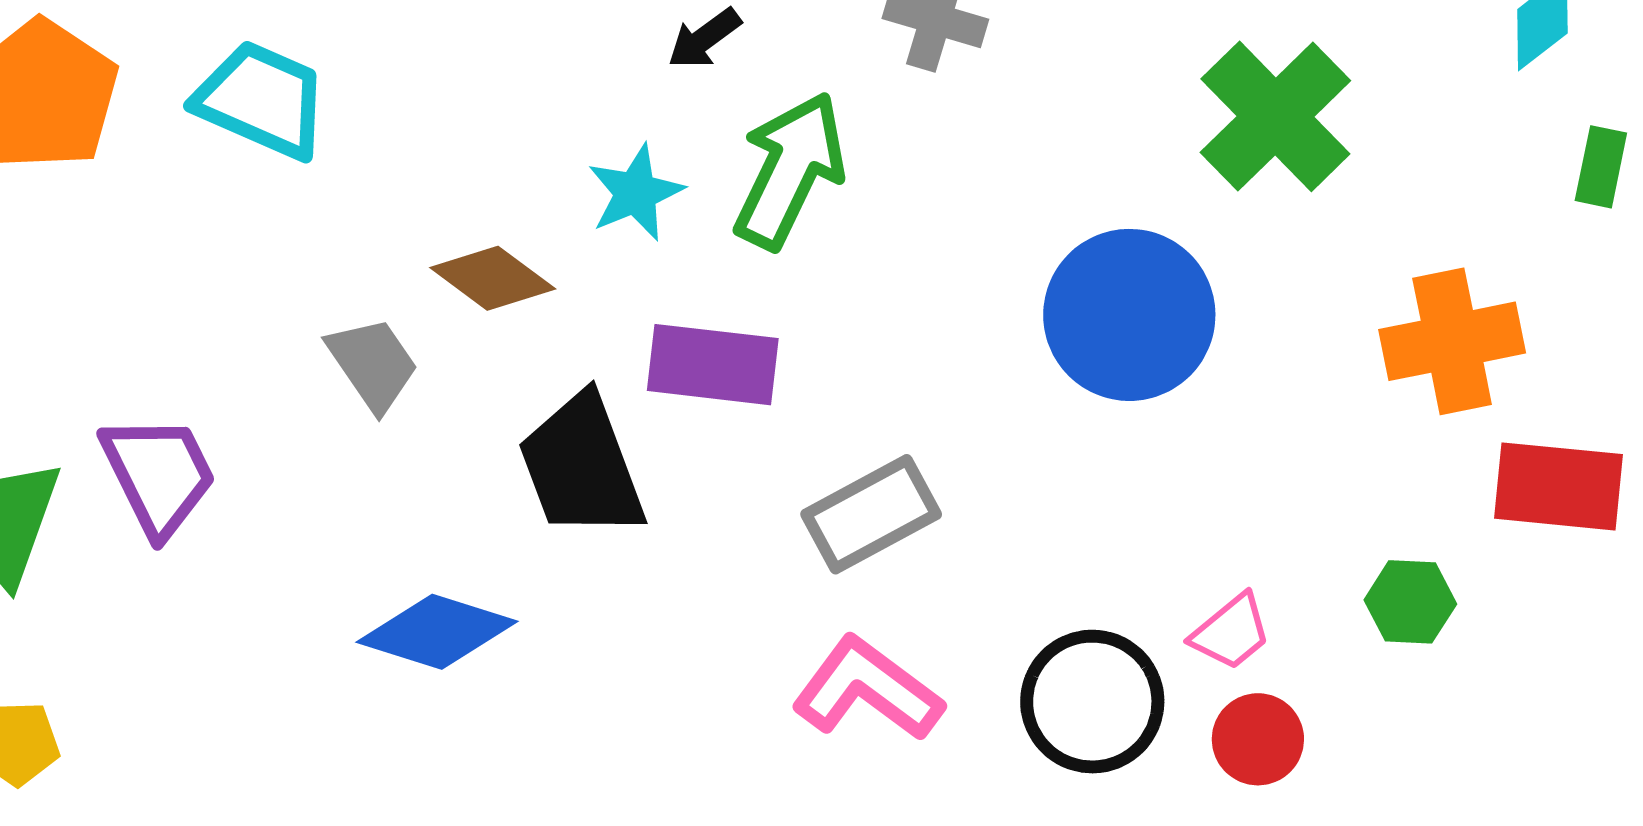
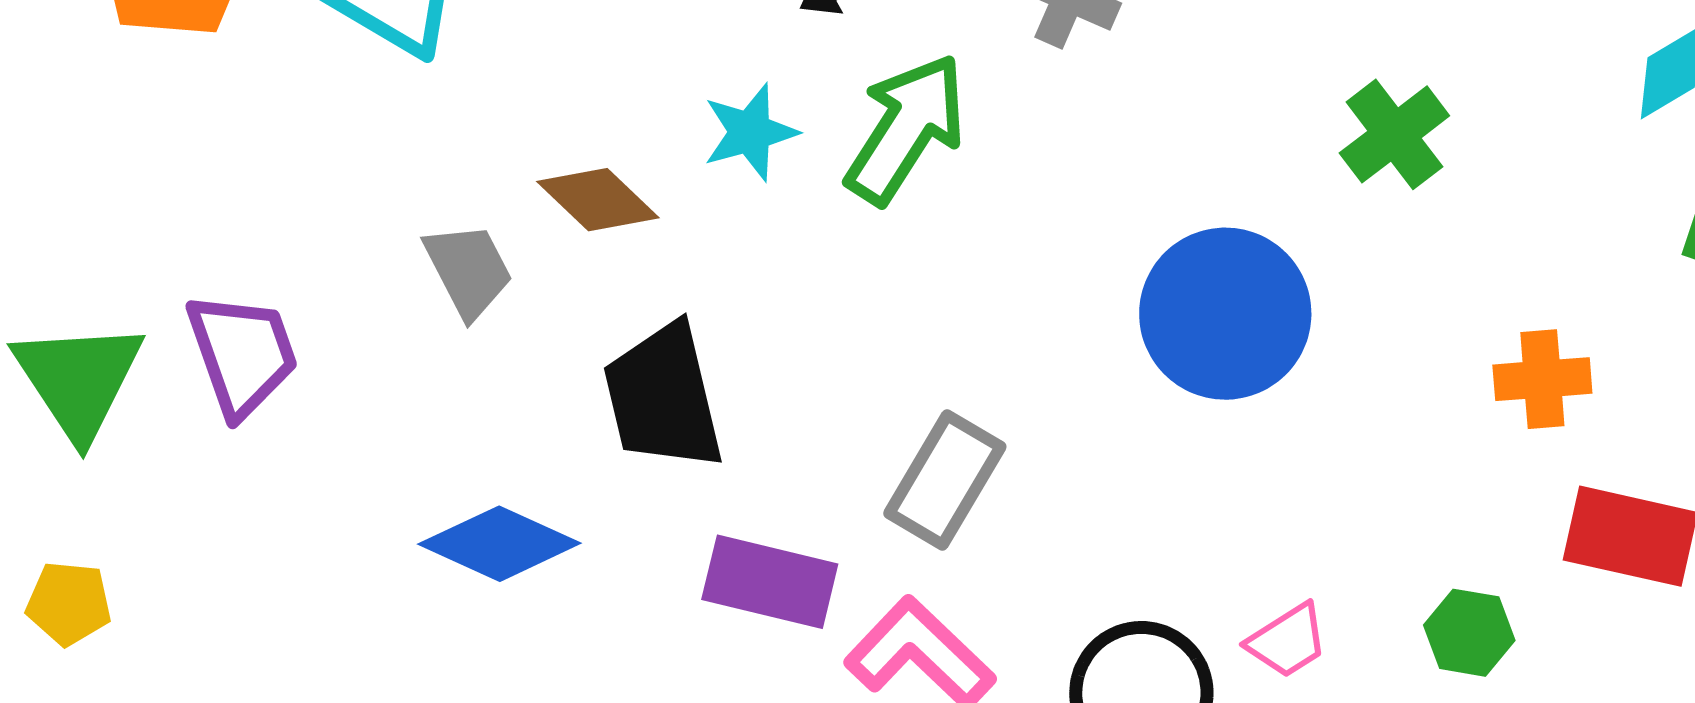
green cross: (1275, 116) -> (1394, 134), size x0.7
orange cross: (1452, 341) -> (1542, 379), size x0.7
purple rectangle: (713, 365) -> (770, 582), moved
gray rectangle: (871, 514) -> (945, 480), turned -38

